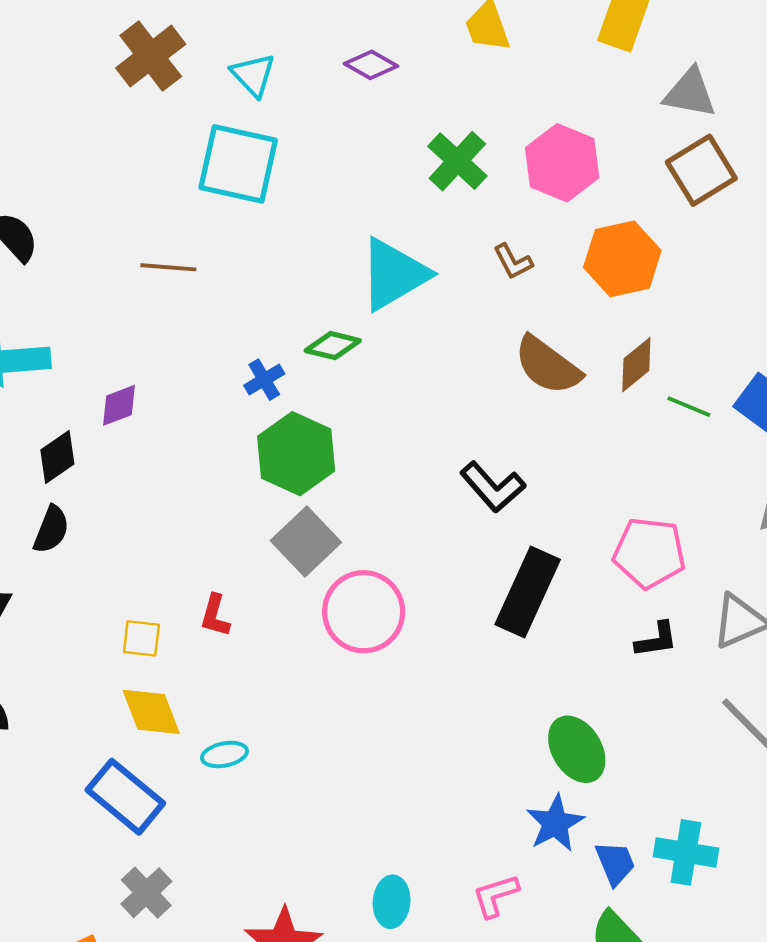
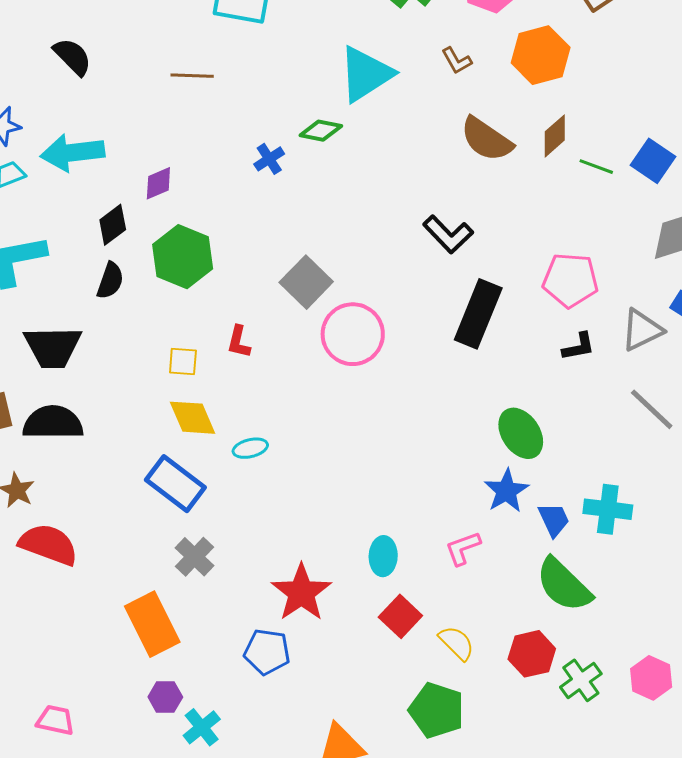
green hexagon: (296, 454) -> (183, 257), moved

